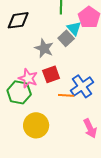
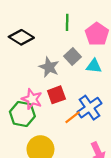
black diamond: (18, 20) -> (21, 37), turned 40
cyan triangle: (74, 28) -> (94, 66), moved, turned -42
orange line: (66, 95) -> (72, 117), turned -42

